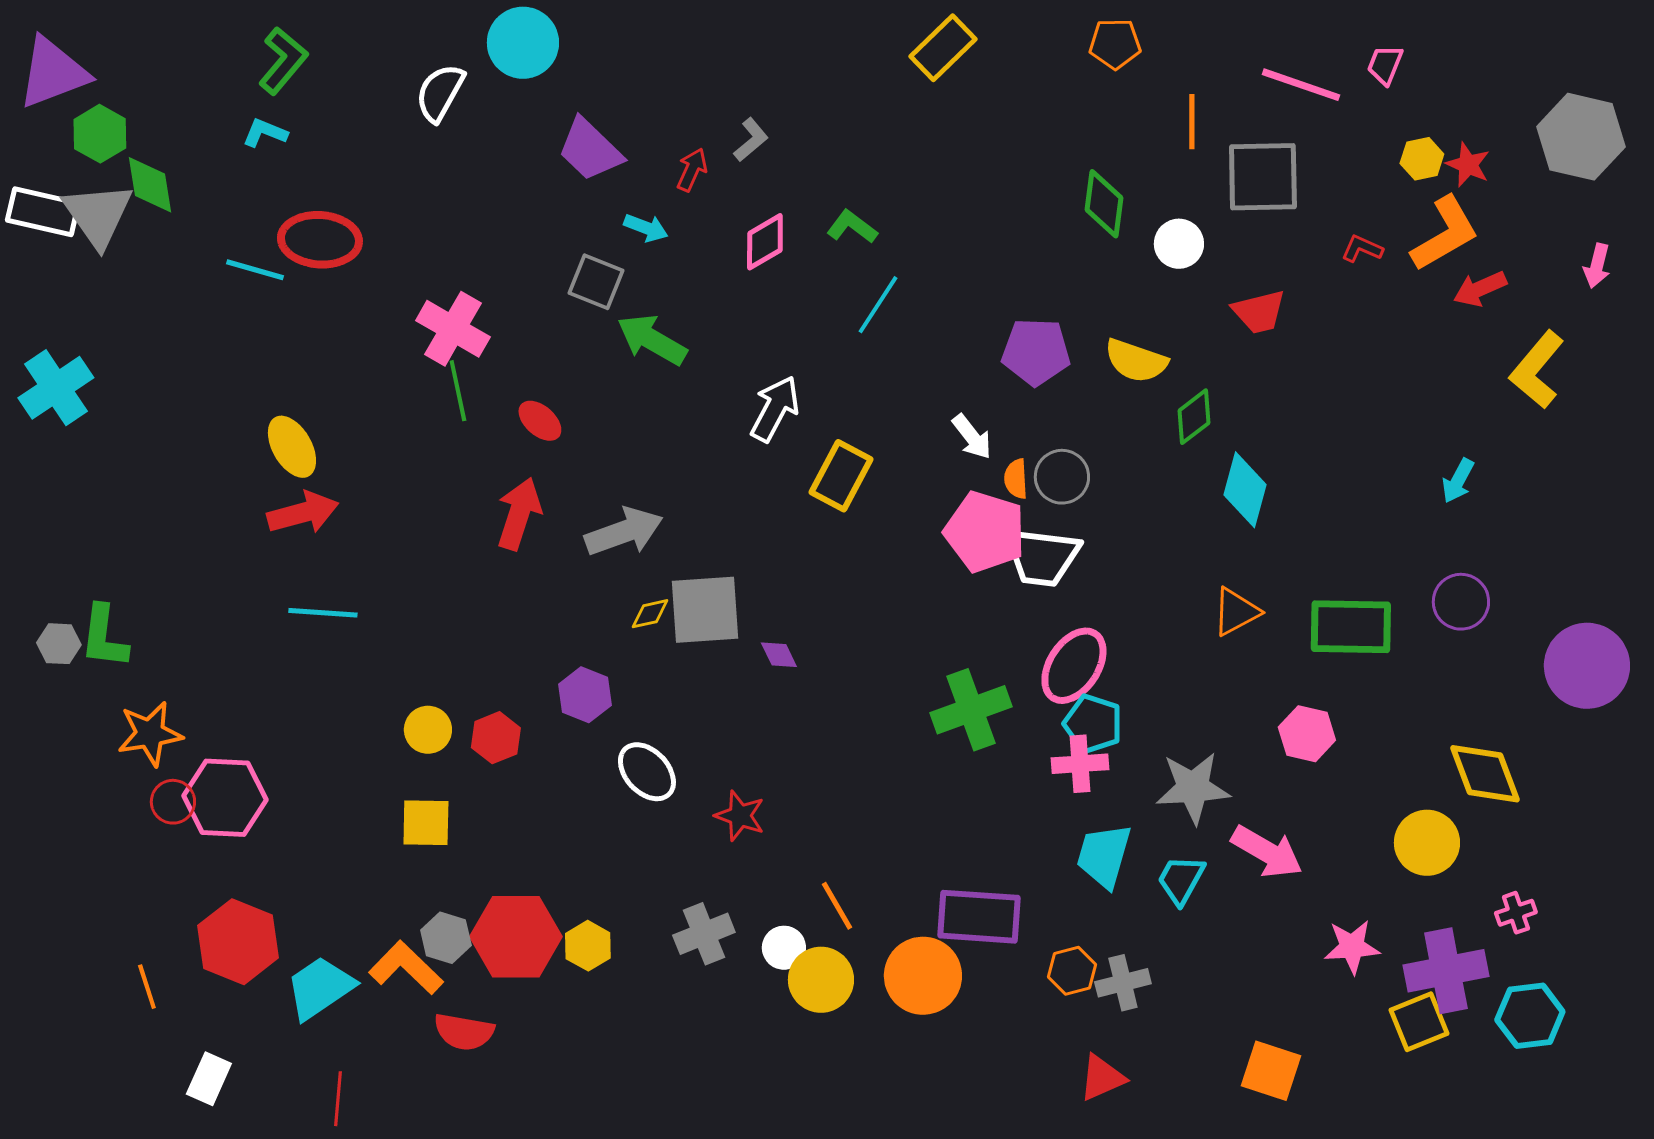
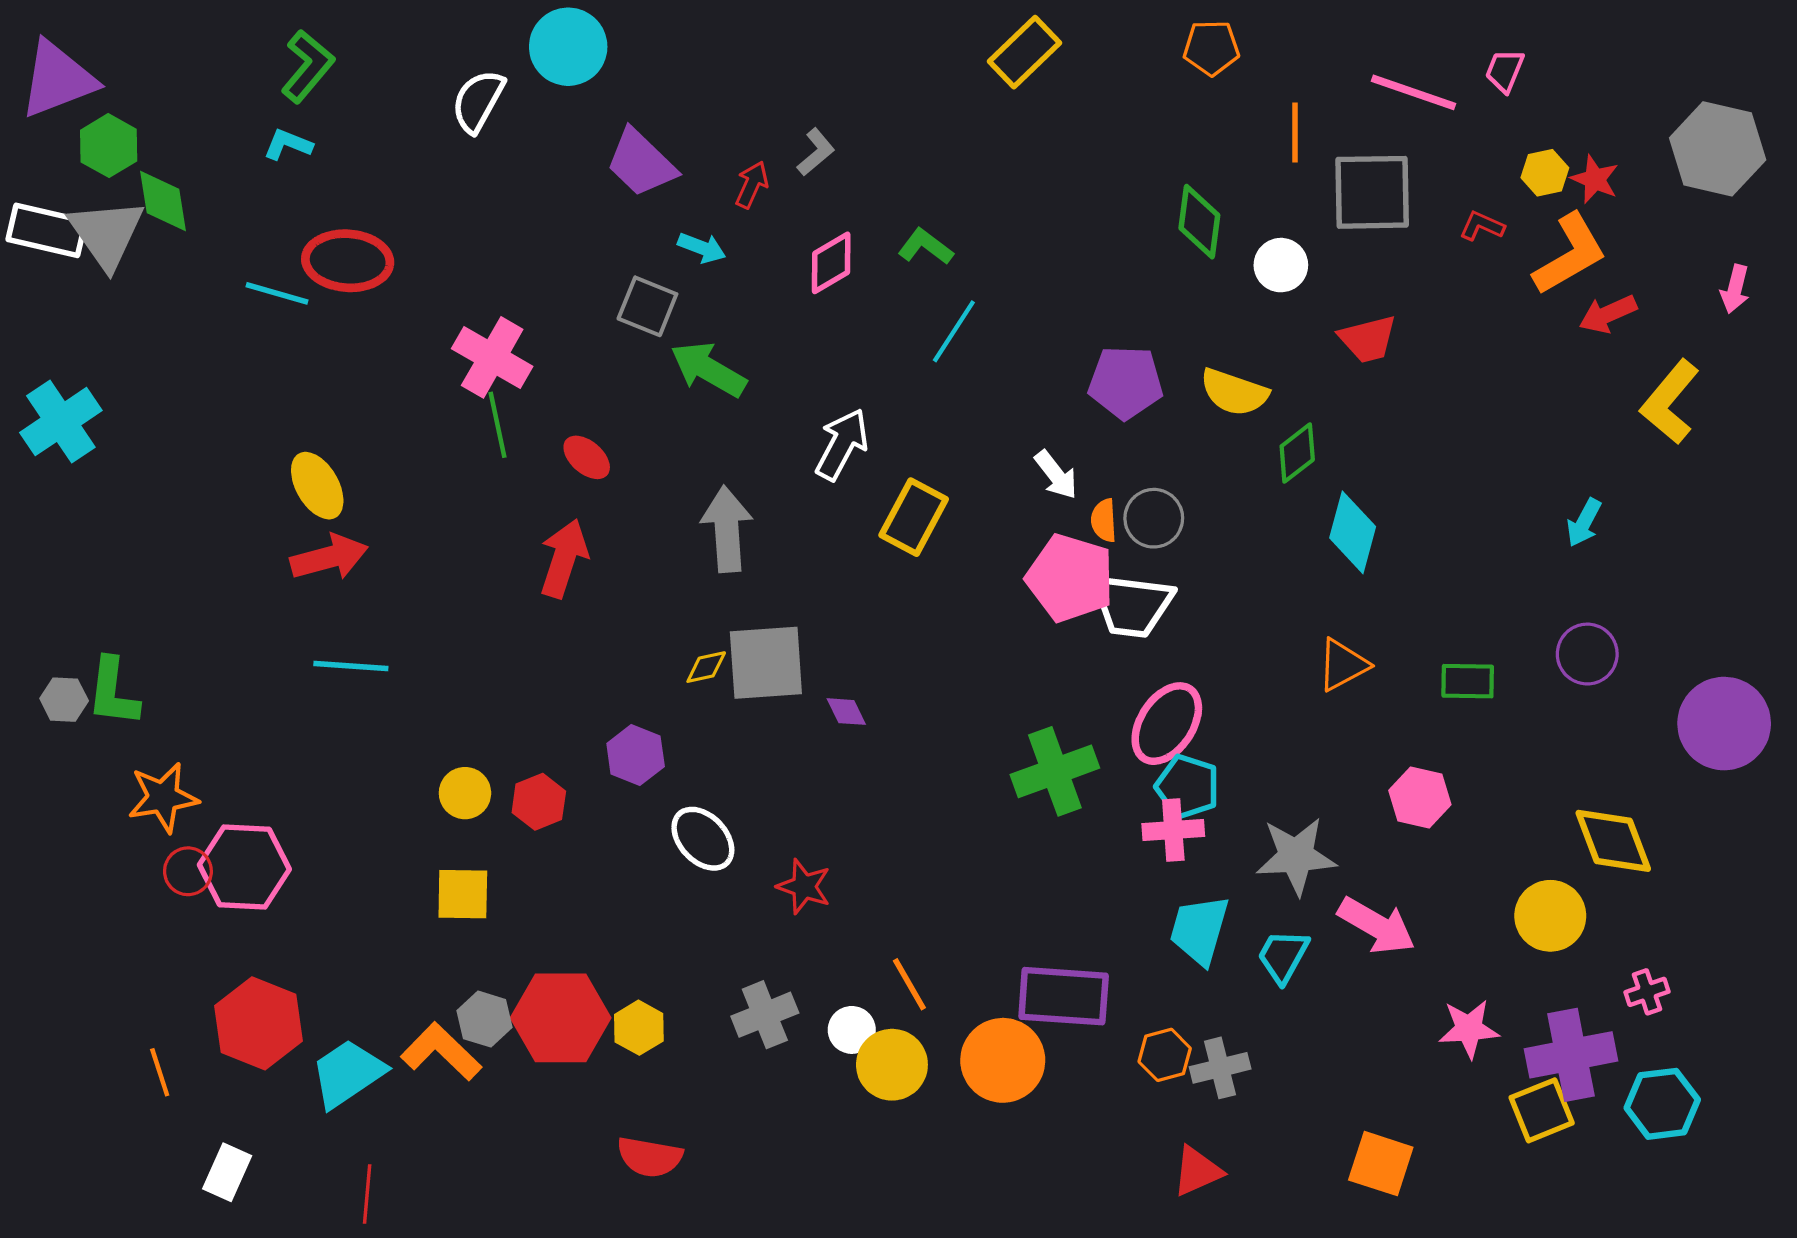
red L-shape: (1362, 249) -> (1482, 226), moved
gray arrow: (624, 532) -> (727, 529), moved, turned -74
green rectangle: (1351, 627) -> (1468, 681), size x0.6
red semicircle: (464, 1032) -> (650, 1157), moved

